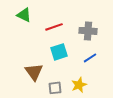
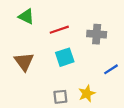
blue line: (90, 58) -> (111, 69), moved
brown triangle: (34, 72) -> (24, 62), moved

